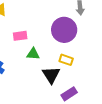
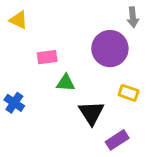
yellow rectangle: (66, 60) -> (129, 93), moved

